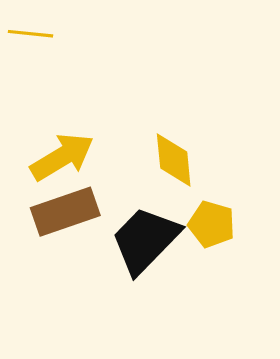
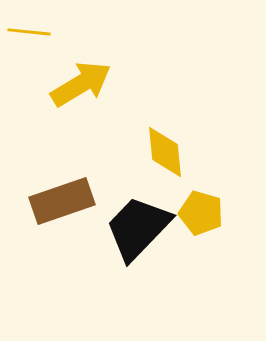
yellow arrow: (62, 157) -> (81, 84), moved

